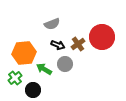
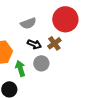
red circle: (102, 37) -> (65, 19), moved
green arrow: (44, 69) -> (20, 68), turned 42

